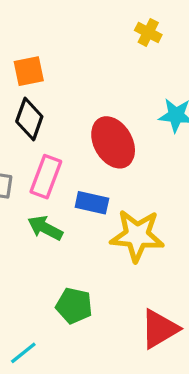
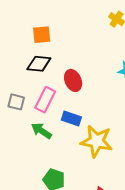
black diamond: (29, 119) -> (39, 64), turned 70
red ellipse: (113, 142) -> (73, 80), moved, size x0.7

